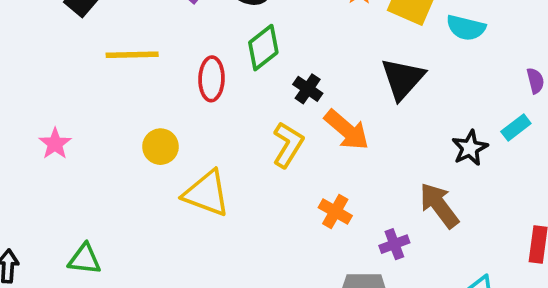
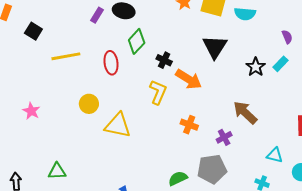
black star: (470, 148) -> (256, 67), moved

